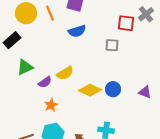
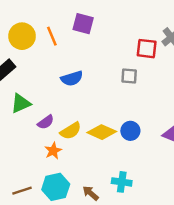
blue semicircle: (77, 31) -> (72, 78), moved
yellow semicircle: (65, 73) -> (71, 131), moved

